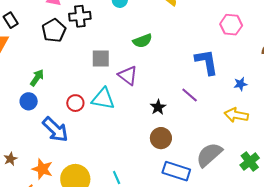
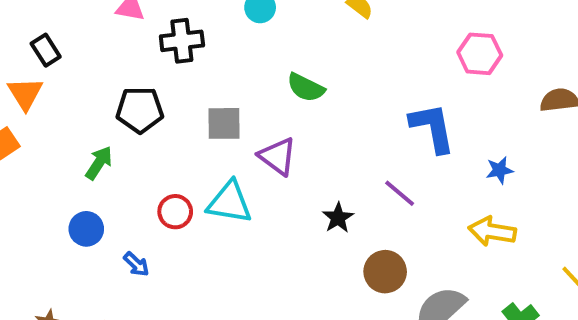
black pentagon: (54, 31) -> (140, 110), moved, turned 30
green semicircle: (142, 41) -> (306, 88), turned 48
blue circle: (29, 101) -> (86, 229), moved
blue arrow: (55, 130) -> (136, 264), size x0.5
brown circle: (161, 138) -> (385, 272), moved

